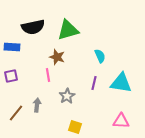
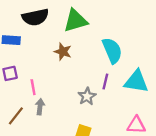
cyan semicircle: (100, 56) -> (112, 50), size x1.6
pink line: (48, 75) -> (33, 87), moved
gray star: (67, 96) -> (87, 96), moved

